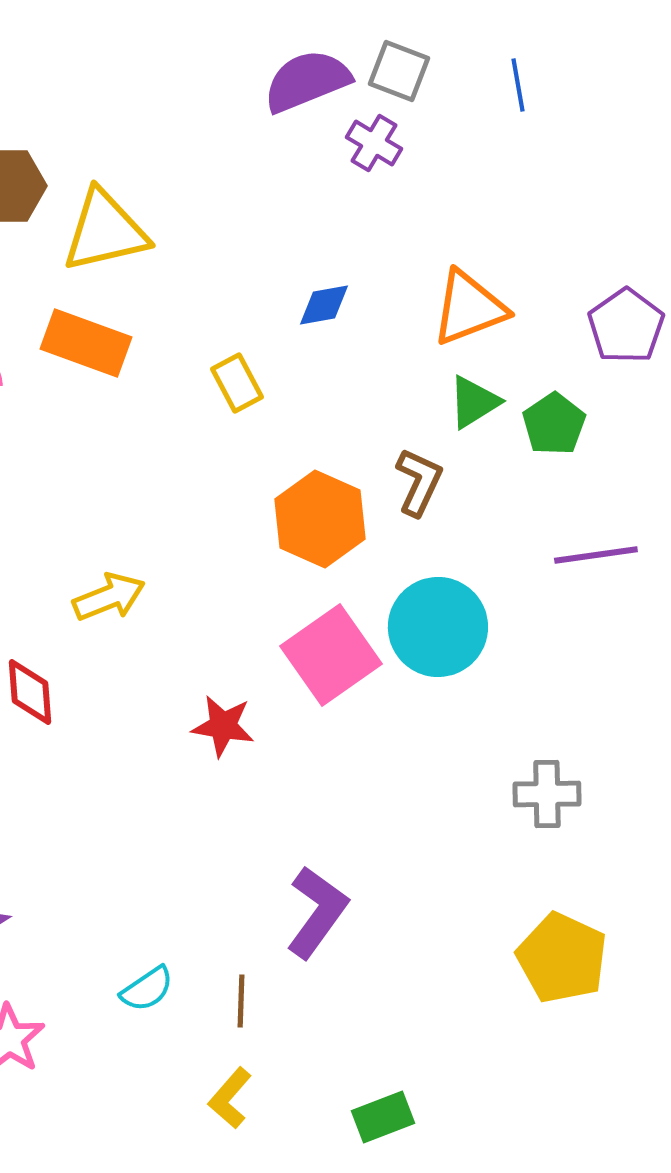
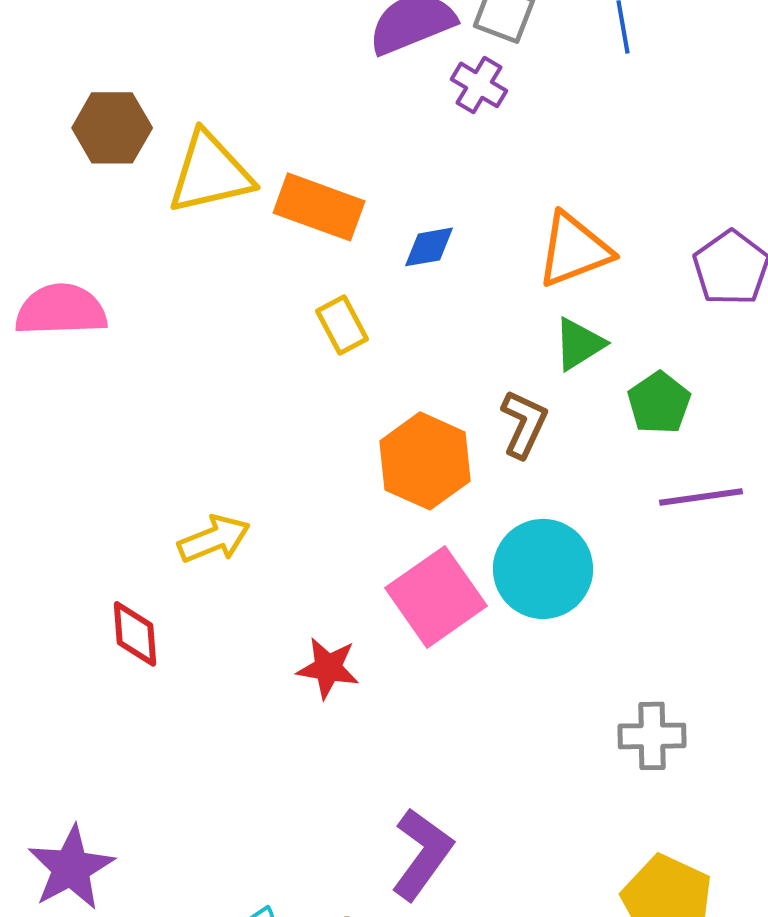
orange rectangle: (86, 343) -> (319, 207), moved
green pentagon: (554, 424) -> (659, 403), moved

